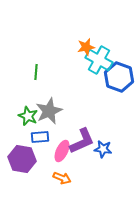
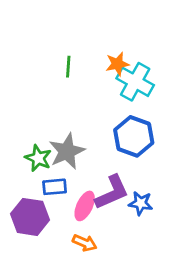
green line: (36, 72) -> (68, 67), moved
blue hexagon: (119, 77) -> (134, 136), moved

